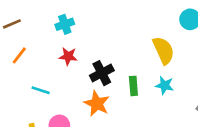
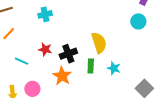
yellow semicircle: (163, 50) -> (99, 43), moved
red star: (68, 56) -> (45, 49), moved

